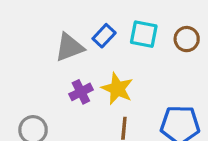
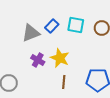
purple cross: (81, 92) -> (38, 60), turned -32

